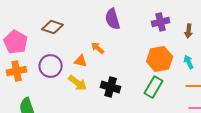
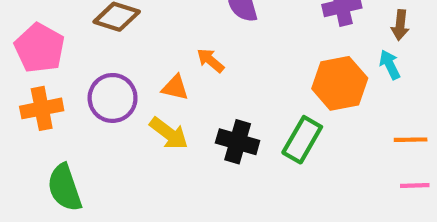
cyan arrow: (189, 62) -> (390, 65), moved
green rectangle: (154, 87) -> (302, 140), moved

